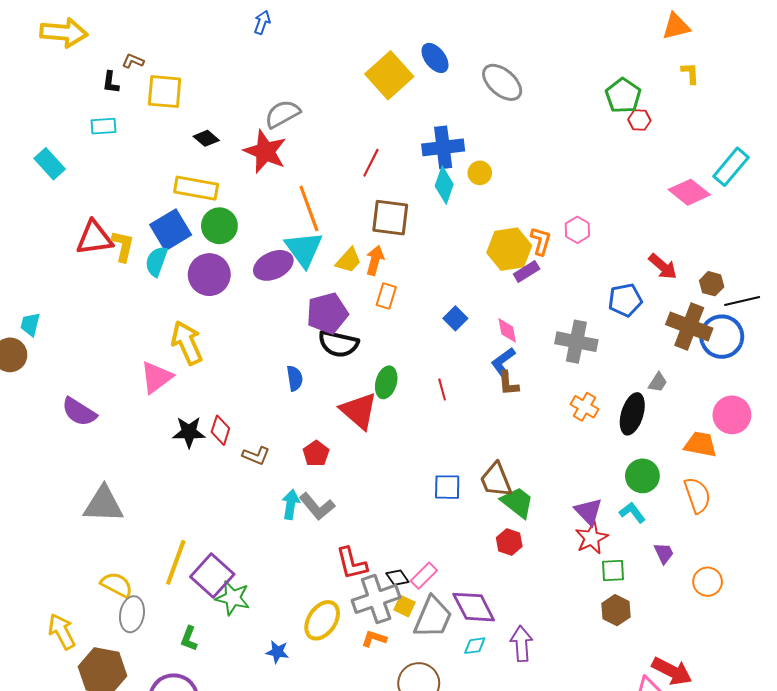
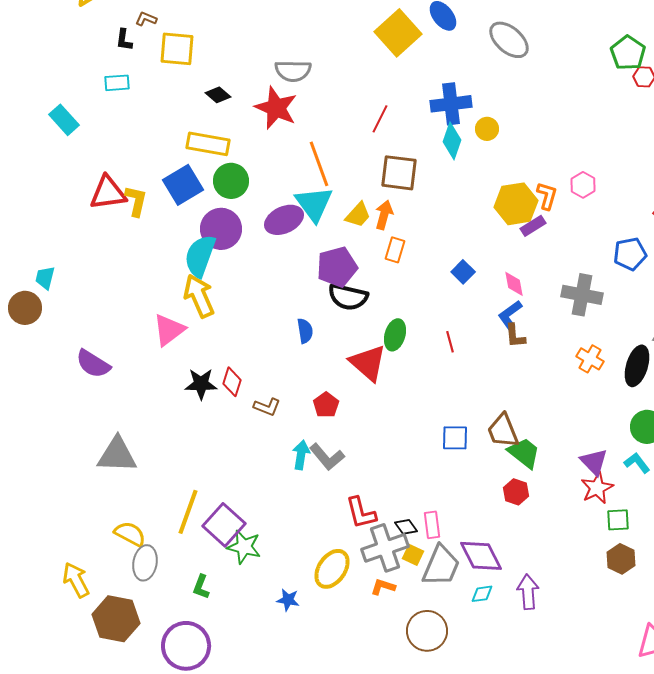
gray semicircle: (282, 114) -> (293, 71), turned -150
cyan semicircle: (156, 261) -> (200, 256), moved, size x1.4
pink rectangle: (424, 576) -> (432, 525), turned -52

